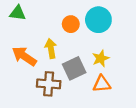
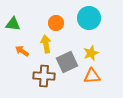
green triangle: (18, 13) -> (13, 24), moved
orange circle: (71, 24) -> (56, 23), moved
orange arrow: (24, 56) -> (22, 51), size x0.6

